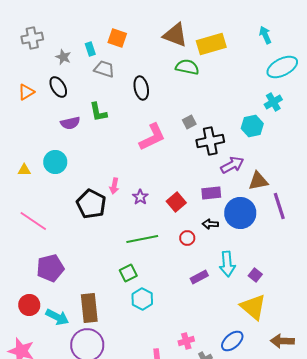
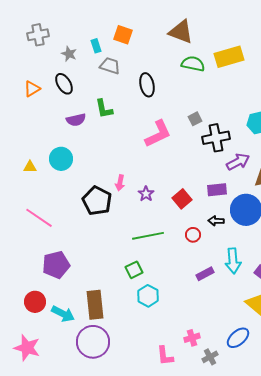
yellow rectangle: (211, 44) -> (229, 57), moved

